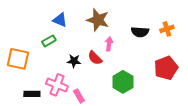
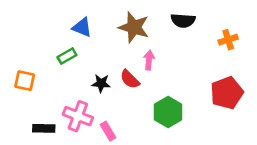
black semicircle: (140, 32) -> (183, 20), moved
orange square: (18, 59) -> (25, 81), size x0.7

